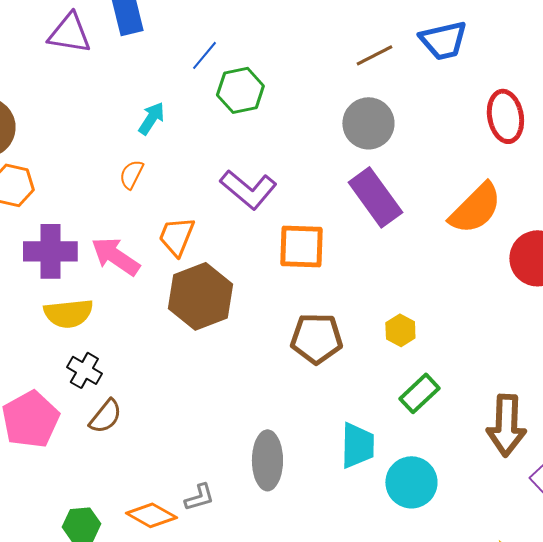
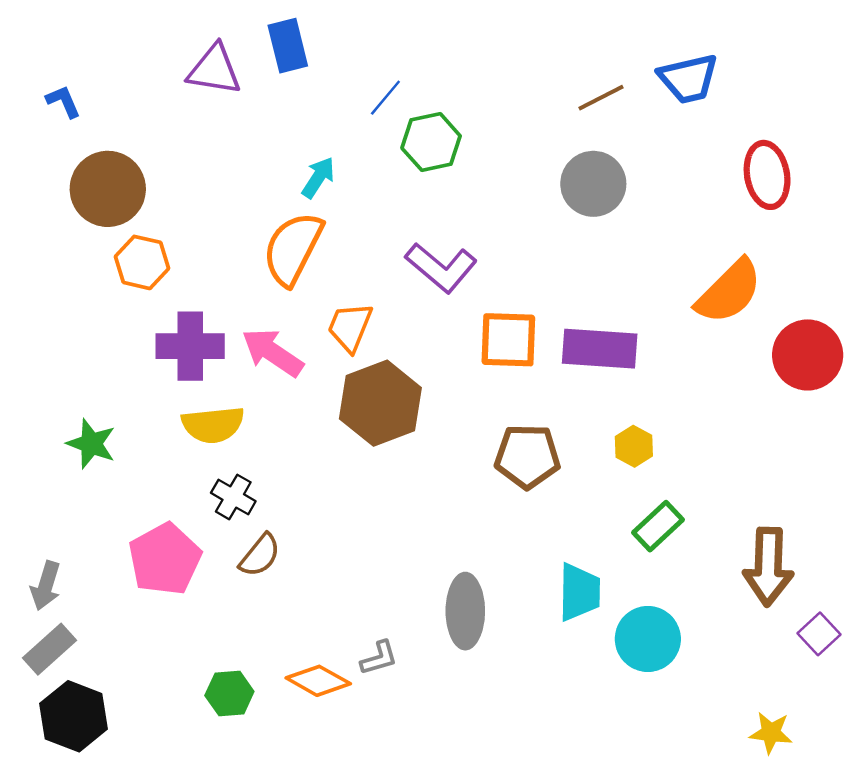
orange semicircle: (131, 174) -> (293, 248), size x2.0
purple rectangle: (375, 197) -> (600, 349), moved, turned -50

